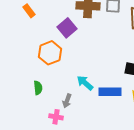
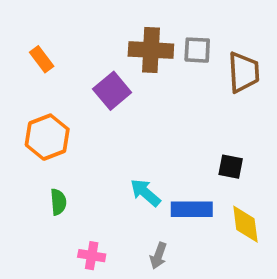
orange hexagon: (50, 53) -> (47, 137), moved
gray arrow: (67, 101) -> (158, 256), moved

